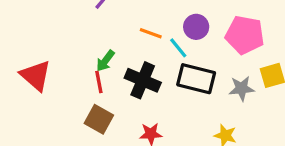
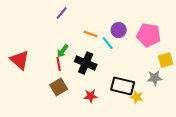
black rectangle: (196, 79) -> (123, 86), moved
gray star: (242, 88) -> (155, 78), moved
brown square: (99, 119) -> (59, 87), turned 30

